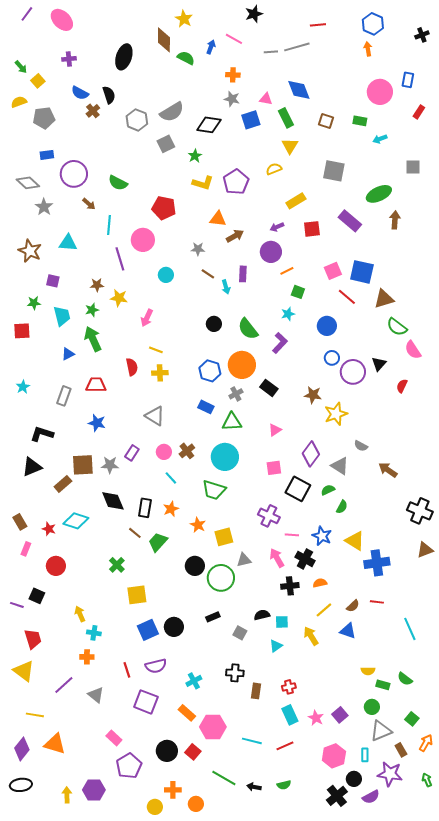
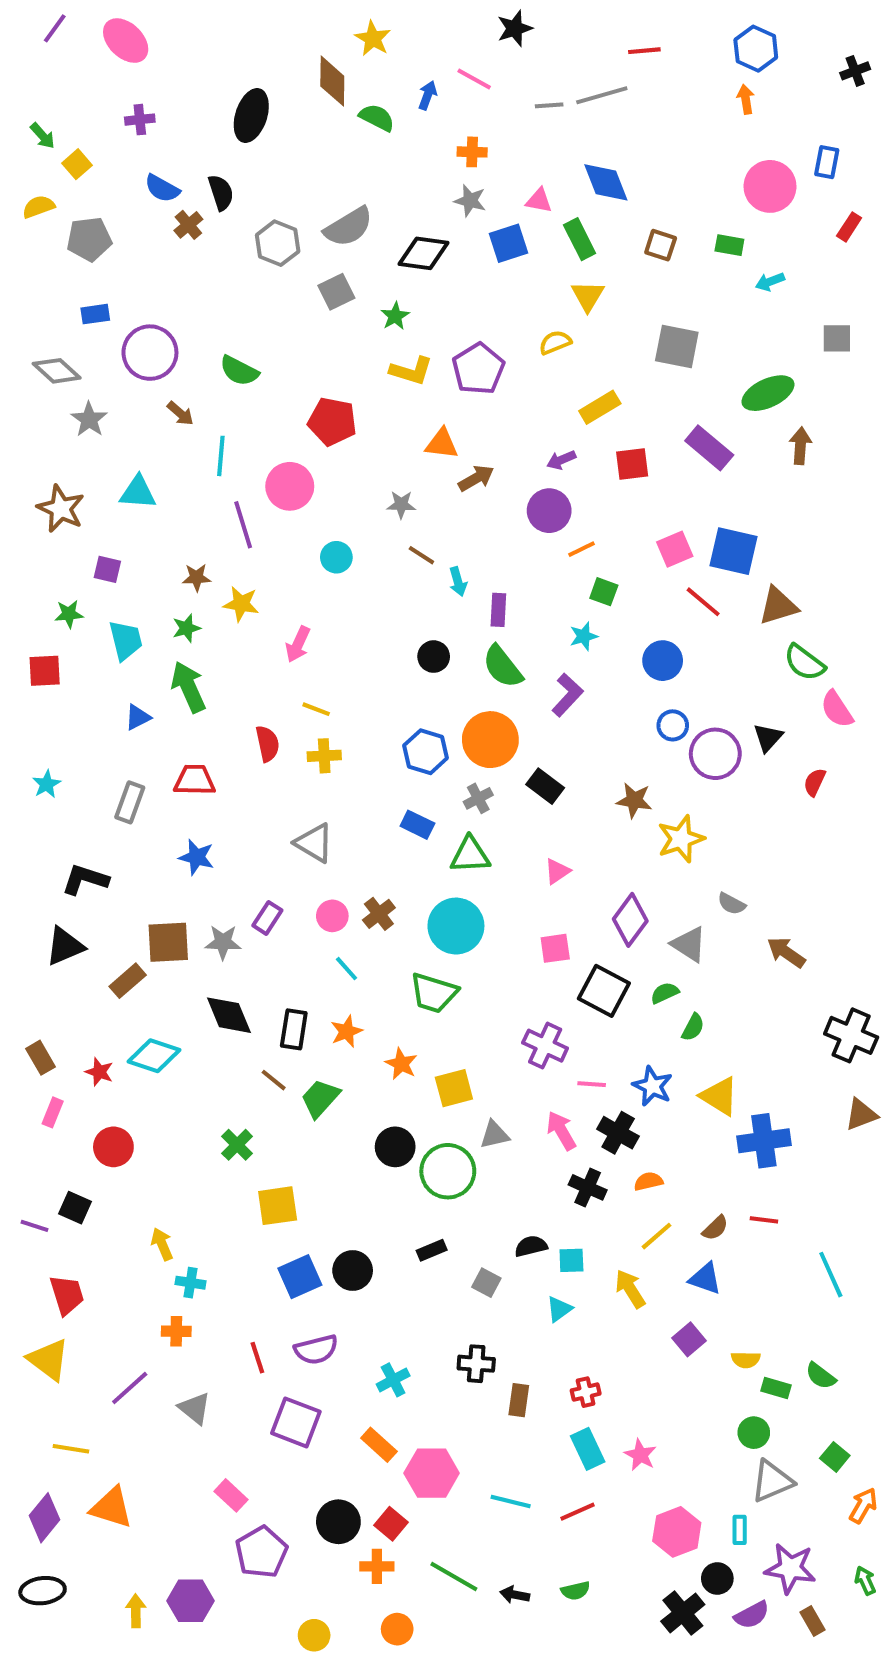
purple rectangle: (243, 274) -> (498, 610), moved
black cross: (290, 586) -> (588, 1187), turned 30
purple square: (340, 715) -> (689, 1339), moved
brown rectangle: (401, 750) -> (813, 1621), moved
orange cross: (173, 790) -> (377, 1566), moved

